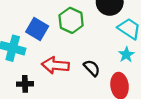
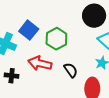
green hexagon: (71, 20) -> (56, 39), moved

